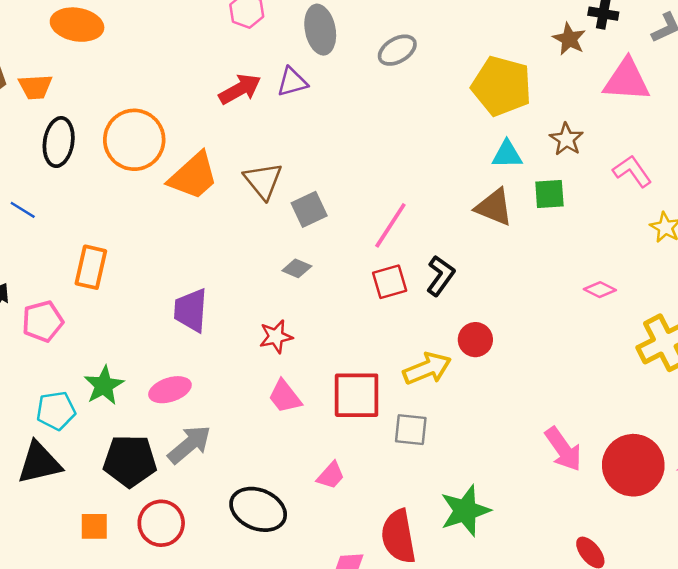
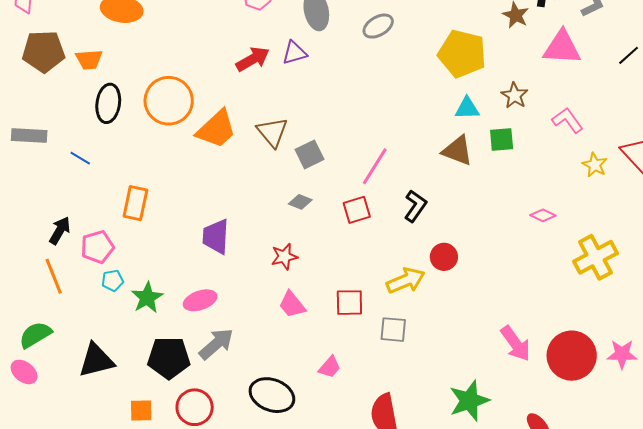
red square: (390, 282) -> (357, 210), moved
red square: (357, 395) -> (349, 303), size x0.7
cyan pentagon: (56, 411) -> (113, 280), moved, size x0.7
green star: (465, 511) -> (469, 401), moved

